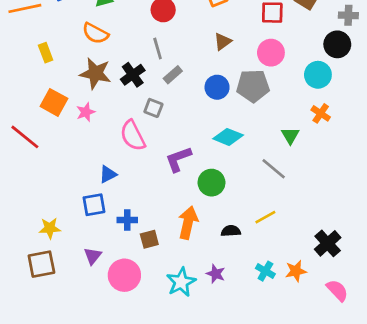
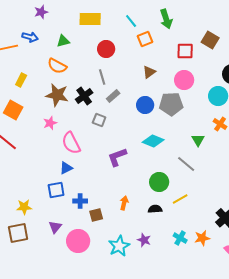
yellow rectangle: (46, 53) -> (21, 80), turned 48
orange square: (54, 102) -> (13, 110), moved
pink semicircle: (133, 136) -> (71, 143), moved
green circle: (211, 183) -> (159, 182), moved
orange arrow: (188, 223) -> (124, 203), size x0.6

